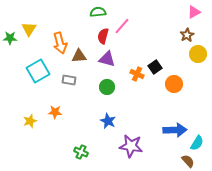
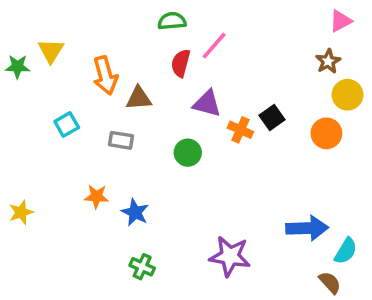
purple triangle: (107, 59) -> (207, 103), moved
cyan square: (38, 71) -> (67, 125), size x0.6
orange circle: (174, 84) -> (326, 133), moved
yellow star: (30, 121) -> (21, 212), moved
blue star: (108, 121) -> (135, 212), moved

